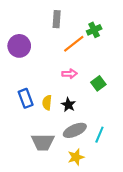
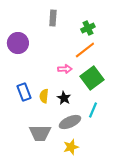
orange line: (74, 44) -> (85, 50), moved
green square: (98, 83) -> (92, 78), size x1.6
cyan line: (99, 135) -> (93, 110), moved

